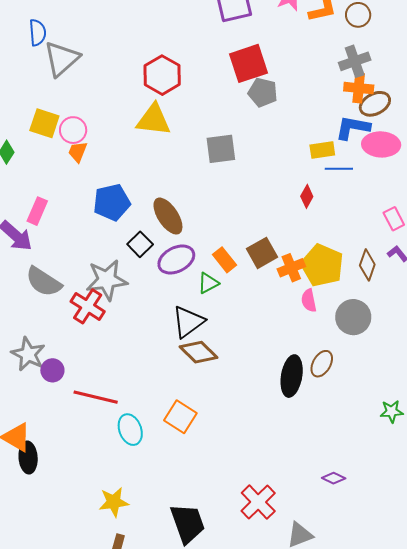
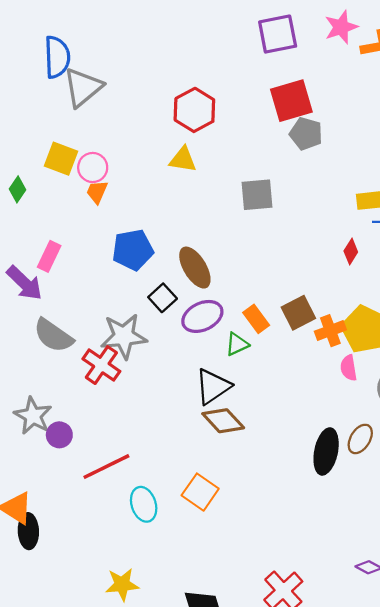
blue semicircle: (37, 33) -> (57, 57), size x1.4
yellow triangle: (154, 120) -> (183, 160), size x0.7
red line: (96, 397) -> (106, 467), turned -42

